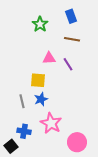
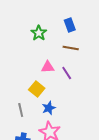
yellow square: (38, 80) -> (37, 89), turned 35
blue star: (41, 99) -> (49, 108), moved

